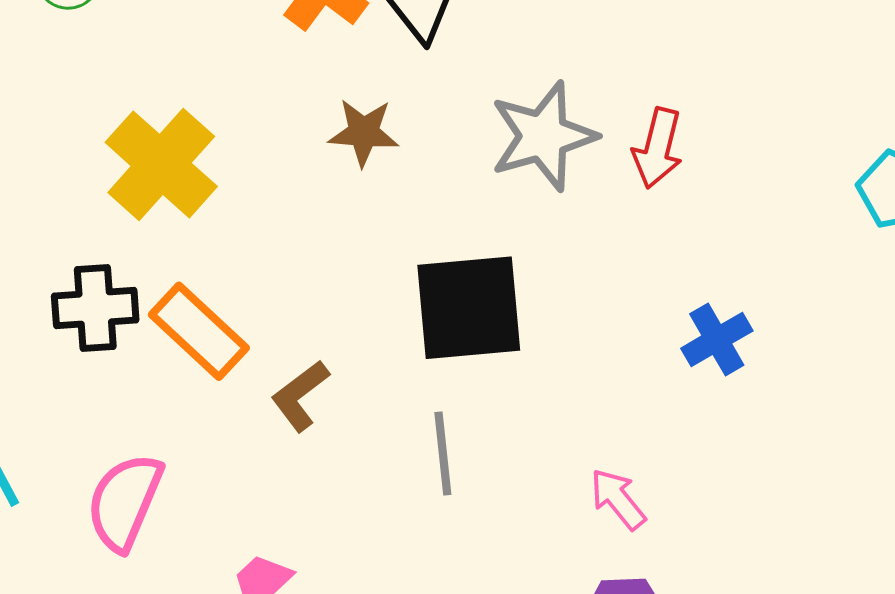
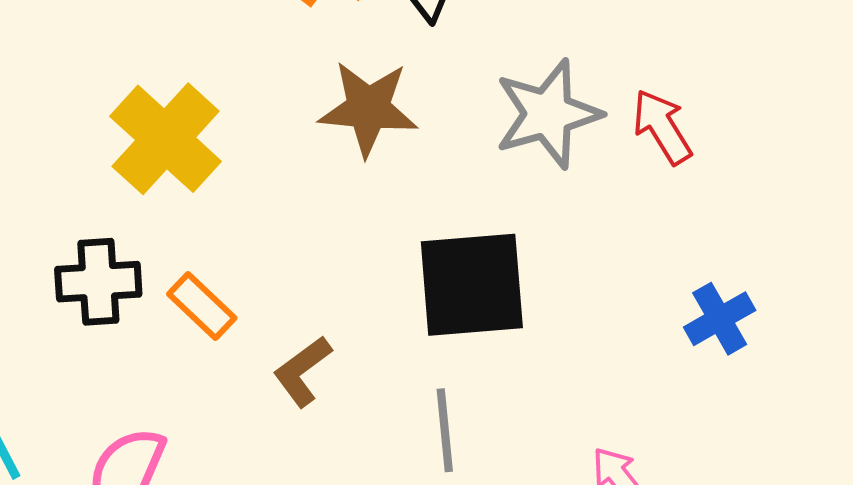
brown star: (364, 132) -> (368, 108), size x1.4
red arrow: (658, 148) -> (662, 127), turned 134
orange rectangle: (199, 331) -> (202, 306), size x0.7

